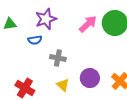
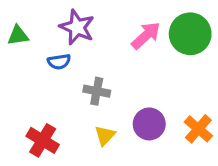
purple star: (46, 19) -> (77, 27), turned -30
yellow triangle: (63, 85) -> (105, 135), turned 32

